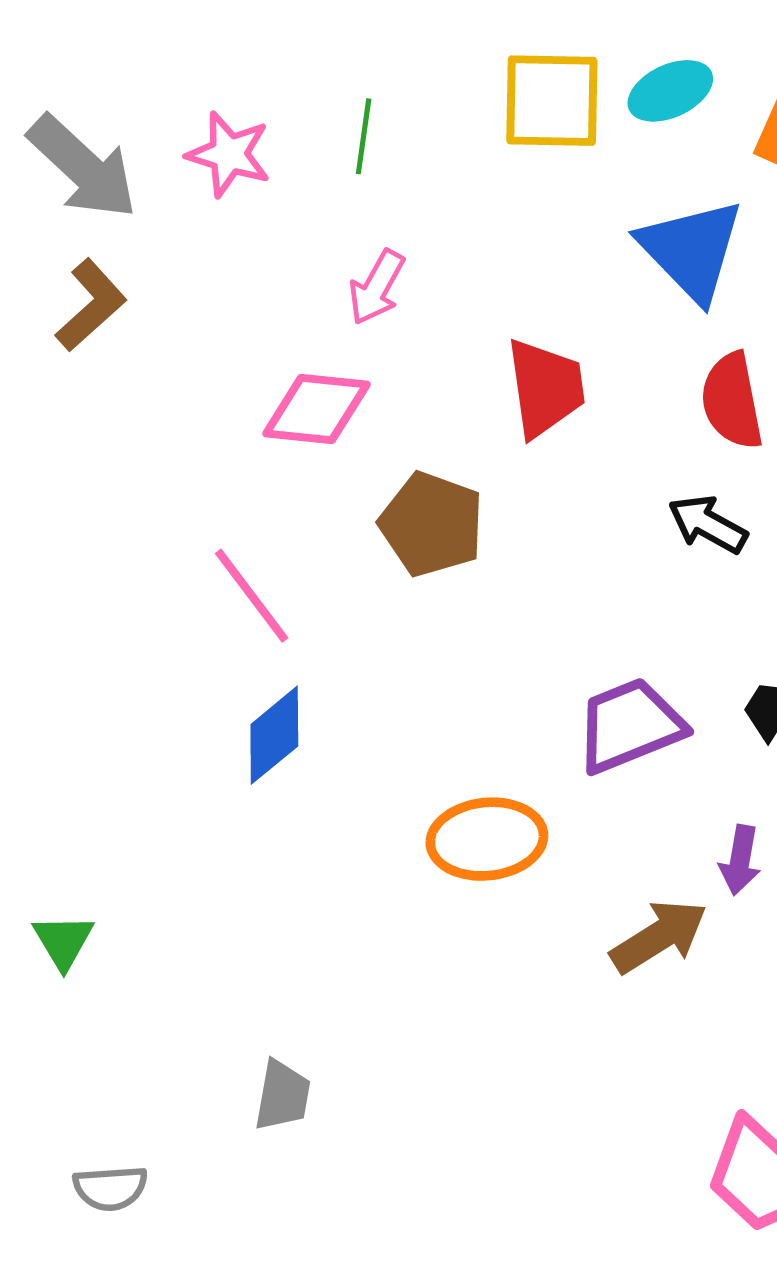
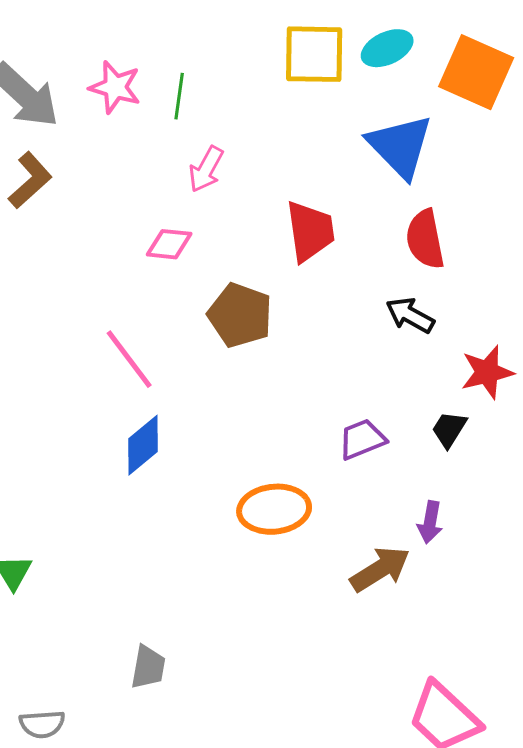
green line: (364, 136) -> (179, 96), moved
pink diamond: (316, 409) -> (169, 244), size x0.7
purple trapezoid: (630, 725) -> (362, 439), size x0.7

